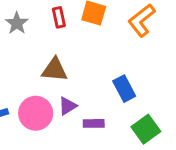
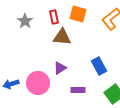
brown triangle: (55, 70) -> (62, 37), moved
purple triangle: (68, 106) -> (60, 68), moved

